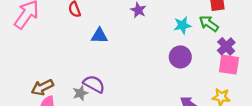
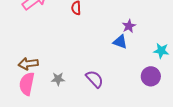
blue triangle: (99, 36) -> (120, 42), moved
purple semicircle: (94, 84) -> (95, 79), moved

